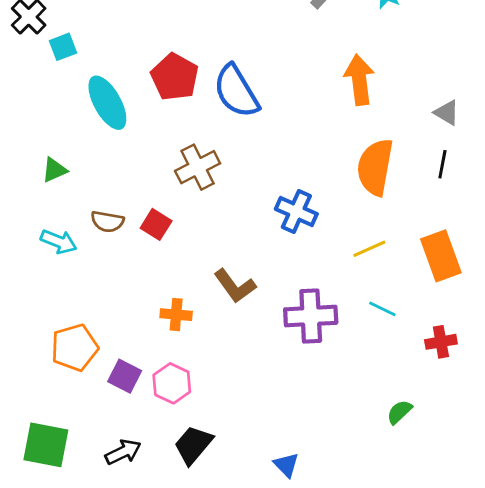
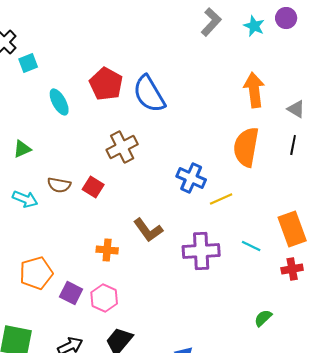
orange arrow: (359, 80) -> (254, 90), moved
cyan ellipse: (107, 103) -> (59, 102), size x0.7
yellow line: (369, 249) -> (221, 199), moved
orange rectangle: (441, 256) -> (292, 229), moved

